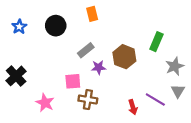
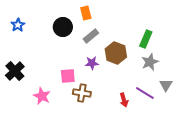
black circle: (56, 26) -> (63, 27), moved
gray rectangle: (86, 50) -> (91, 36), moved
gray star: (175, 66) -> (150, 62), moved

